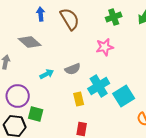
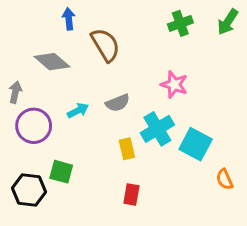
brown semicircle: (70, 19) -> (105, 45), moved
pink star: (105, 47) -> (174, 85), moved, turned 30
purple circle: (18, 96) -> (34, 126), moved
cyan square: (124, 96) -> (196, 144), turned -30

